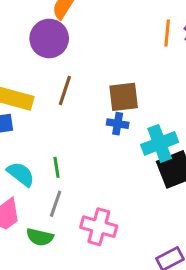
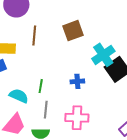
blue cross: (118, 124) -> (77, 81), moved
green line: (56, 167) -> (41, 86), turned 32

